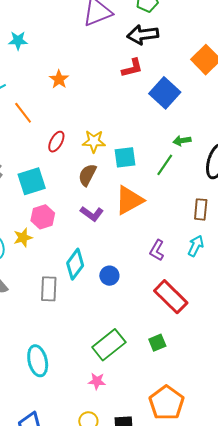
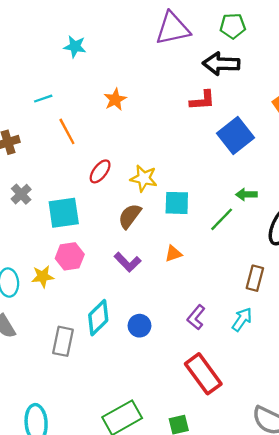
orange triangle: (129, 200) -> (173, 254), size x0.5
blue circle: (109, 276) -> (140, 326), moved

